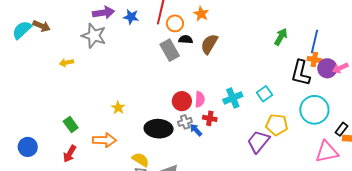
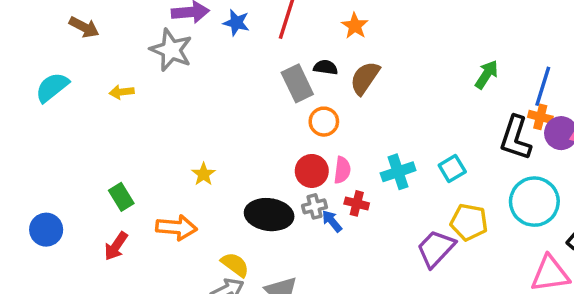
orange circle: (175, 23) -> (324, 122), moved
cyan semicircle: (22, 30) -> (52, 87), moved

